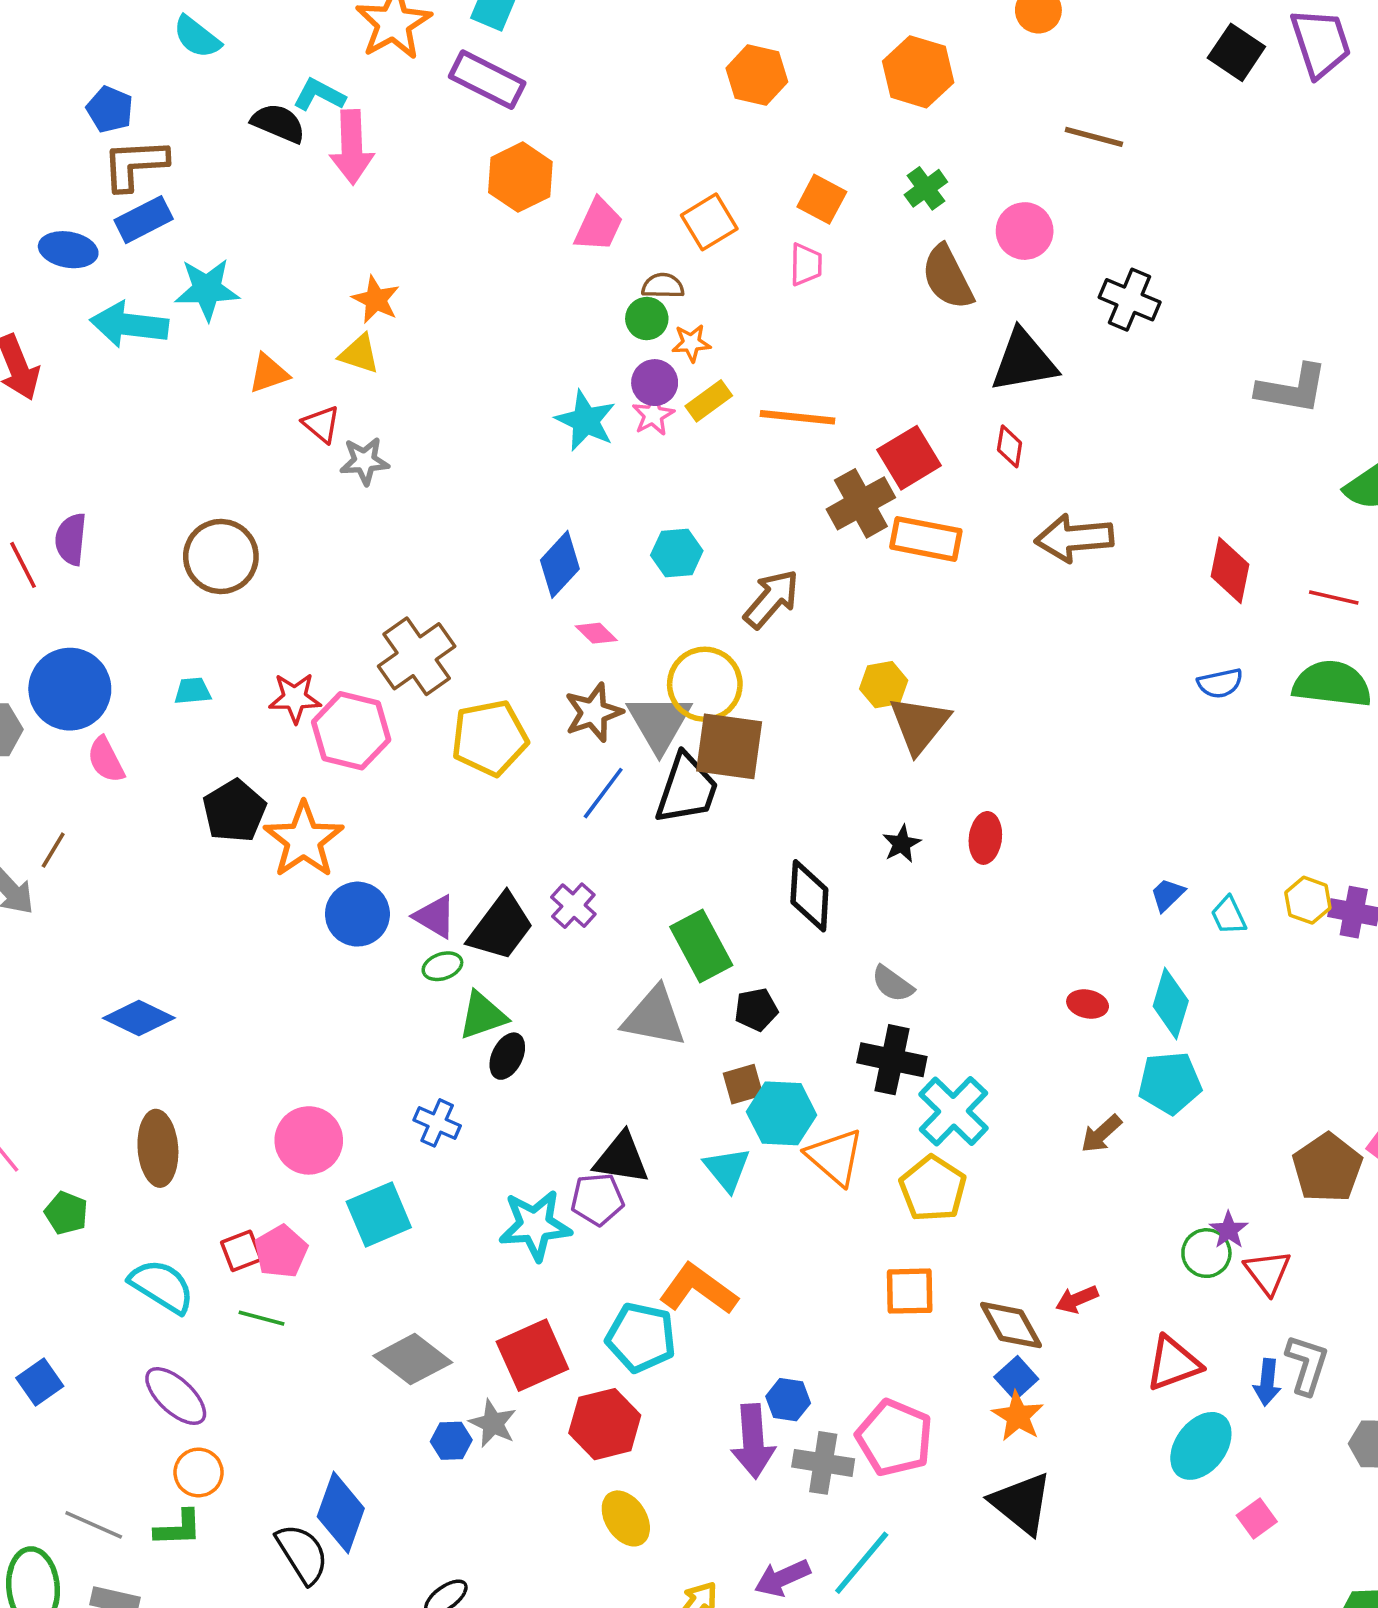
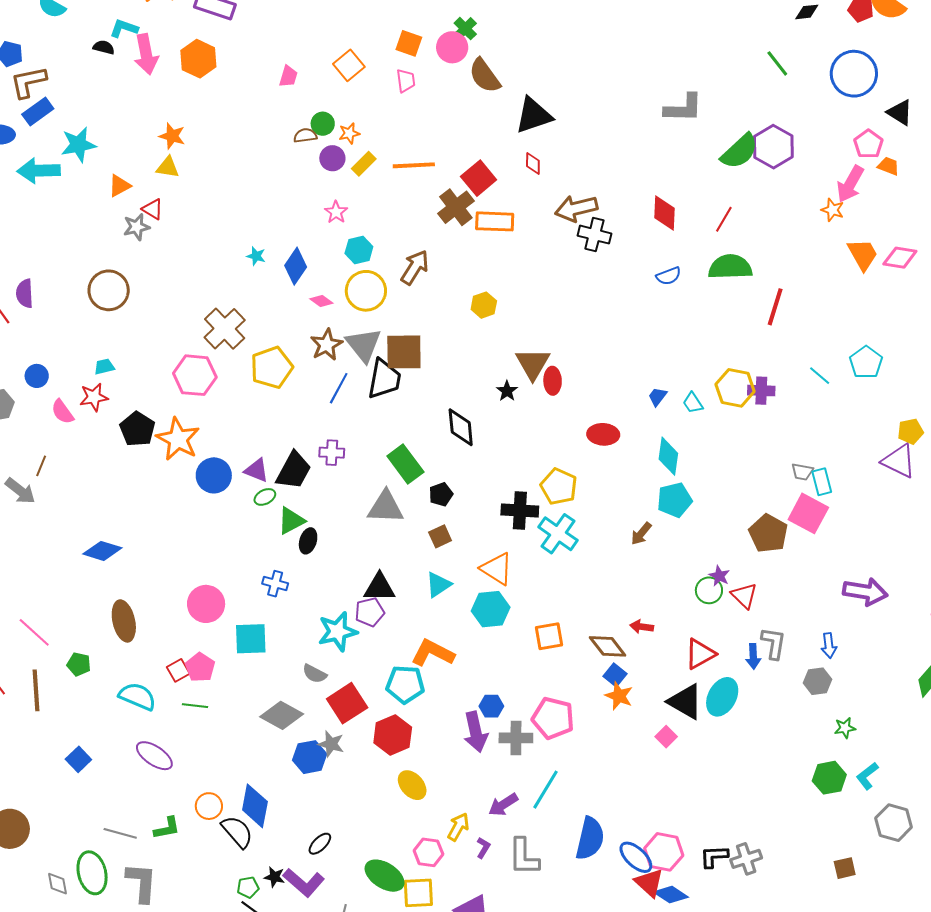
black semicircle: (278, 123) -> (104, 47), size x0.7
orange hexagon: (520, 177) -> (198, 59), moved
pink trapezoid: (599, 225) -> (288, 76), size x0.7
pink circle: (1025, 231) -> (452, 47), moved
brown semicircle: (663, 286) -> (305, 136), moved
black cross: (1130, 300) -> (594, 235), moved
pink star: (653, 415) -> (336, 212), moved
cyan star: (586, 421) -> (256, 256), moved, size x0.6
gray star: (365, 461) -> (137, 227), moved
red line: (1334, 597) -> (724, 219), turned -64
yellow circle: (705, 684) -> (366, 291), moved
blue circle: (70, 689) -> (37, 376), size x0.5
red star: (295, 698) -> (94, 397), moved
brown triangle: (919, 724) -> (533, 364), moved
yellow hexagon: (1308, 900) -> (735, 388), size x1.5
purple cross: (573, 906) -> (332, 453), turned -30
gray semicircle: (893, 984) -> (315, 674), moved
red ellipse: (1088, 1004) -> (603, 434), moved, size x1.4
cyan hexagon: (782, 1113) -> (491, 609), moved
cyan triangle: (727, 1169) -> (438, 585), turned 44
yellow pentagon: (933, 1189) -> (559, 487), moved
cyan square: (379, 1215) -> (251, 639), turned 30
red arrow: (1077, 1299) -> (642, 627), turned 40
blue hexagon: (451, 1441) -> (310, 757), size x1.5
orange circle: (199, 1472) -> (209, 806), moved
black triangle: (1021, 1503) -> (685, 702), moved
pink square: (1257, 1519) -> (666, 737), moved

